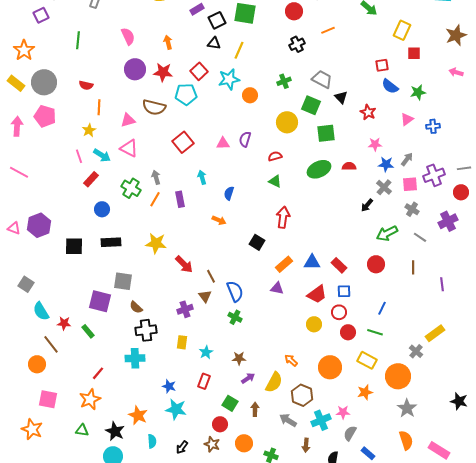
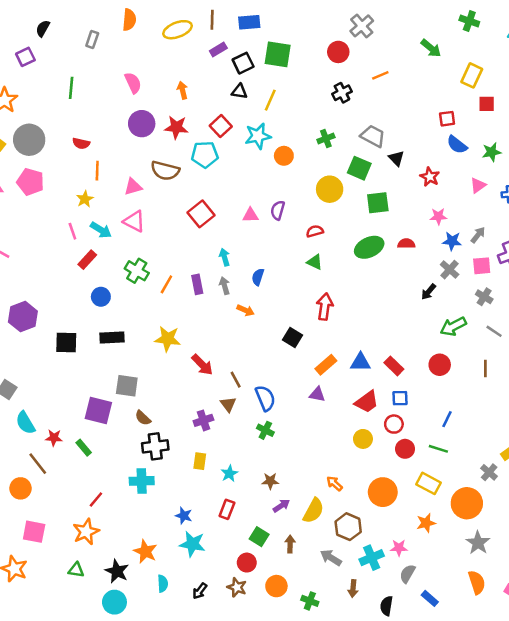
gray arrow: (156, 177) -> (225, 286), moved

